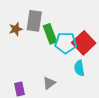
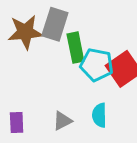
brown star: (16, 29) -> (25, 32), size x1.6
cyan semicircle: (79, 68) -> (99, 115), moved

